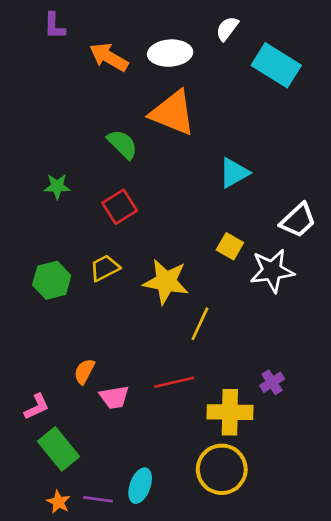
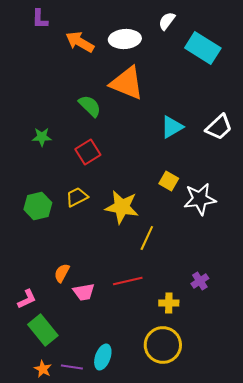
white trapezoid: (298, 220) -> (219, 127), moved
yellow cross: (230, 412) -> (169, 303), size x0.6

